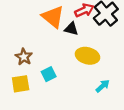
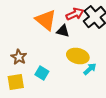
cyan square: (49, 74) -> (42, 73), turned -32
cyan arrow: (103, 86) -> (90, 69), moved

